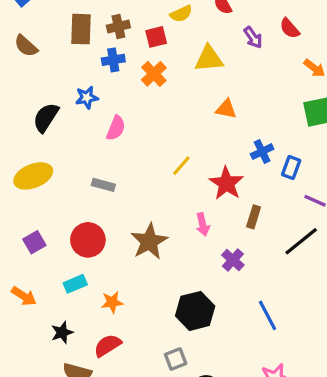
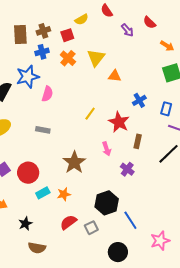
yellow triangle: (209, 59) -> (96, 58), moved, turned -42
blue star: (87, 98) -> (28, 77), size x1.6
blue rectangle: (291, 167) -> (166, 109), moved
red circle: (88, 240) -> (28, 173), moved
cyan rectangle: (75, 284) -> (43, 193), moved
orange star: (112, 302) -> (64, 194), moved
blue line: (267, 315) -> (130, 220), moved
red semicircle: (108, 345) -> (68, 222), moved
gray square: (176, 359) -> (91, 228), moved

